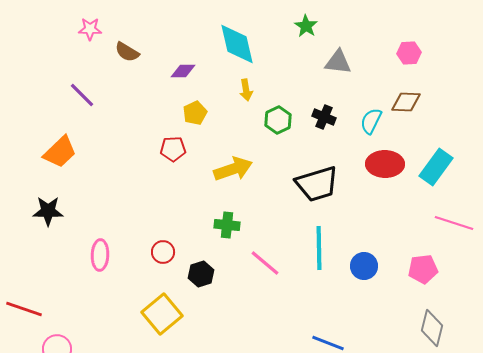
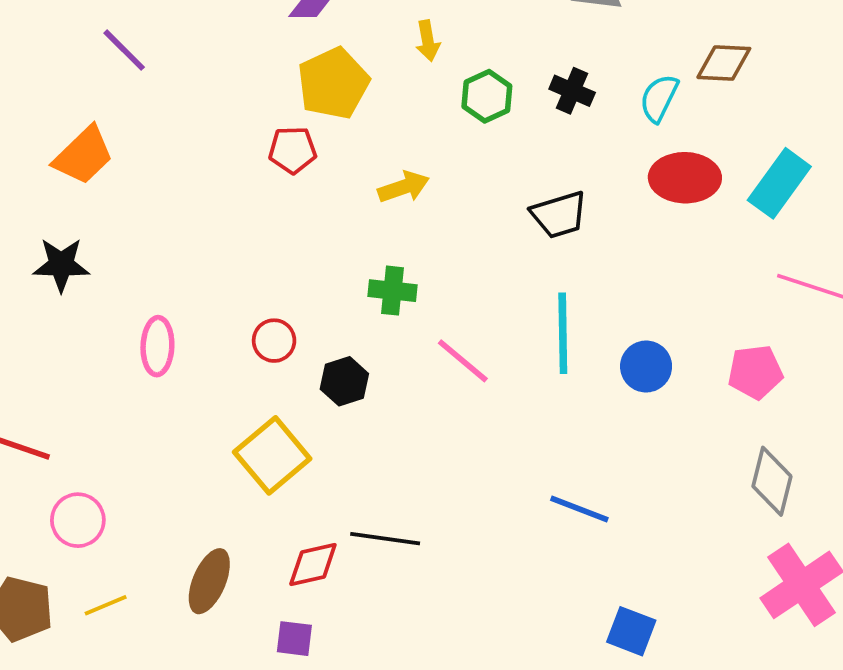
yellow pentagon: (195, 113) -> (333, 83), size x1.6
yellow arrow: (233, 169) -> (404, 187), size x0.7
black trapezoid: (317, 184) -> (559, 215), size x0.7

